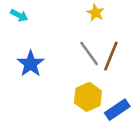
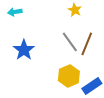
cyan arrow: (19, 15) -> (15, 12), turned 144

